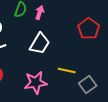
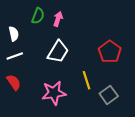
red pentagon: (89, 29) -> (110, 52), moved
yellow line: (67, 71) -> (86, 80), turned 60

